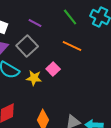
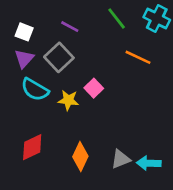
orange line: (72, 46) -> (138, 57), moved

